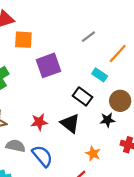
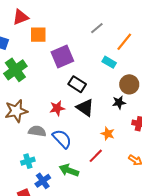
black rectangle: (82, 96) -> (77, 84), moved

